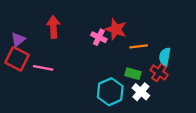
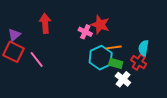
orange line: (139, 46) -> (113, 47), moved
pink line: (43, 68) -> (37, 59), turned 42
cyan hexagon: (110, 92) -> (101, 58), moved

